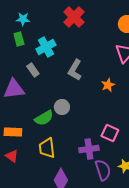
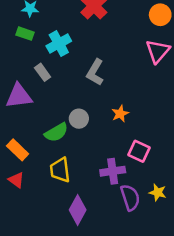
green rectangle: (19, 39) -> (25, 34), turned -56
orange star: (108, 85) -> (120, 114), moved
orange rectangle: (13, 132) -> (18, 150), turned 42

